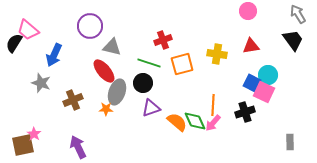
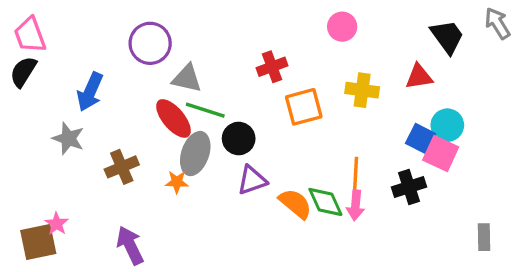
pink circle: (248, 11) -> (342, 27), moved
pink trapezoid: (28, 30) -> (30, 35), moved, turned 30
black trapezoid: (293, 40) -> (447, 37), moved
green line: (149, 63) -> (205, 110), moved
pink arrow: (213, 123) -> (355, 205), turned -36

